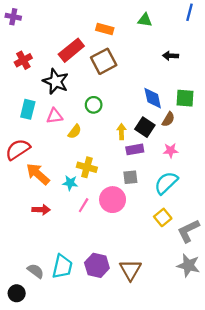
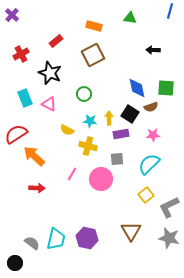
purple cross: (13, 17) -> (12, 15), turned 32
red rectangle: (71, 50) -> (56, 41), moved, size x0.6
cyan rectangle: (28, 109) -> (25, 98), turned -36
pink triangle: (55, 116) -> (49, 104), turned 35
brown semicircle: (168, 119) -> (151, 107), turned 40
yellow semicircle: (75, 132) -> (67, 130), moved, turned 80
yellow cross: (87, 167) -> (88, 146), moved
cyan star: (70, 183) -> (90, 121), moved
pink line: (84, 205) -> (72, 174), moved
brown triangle: (130, 270) -> (131, 231), moved

